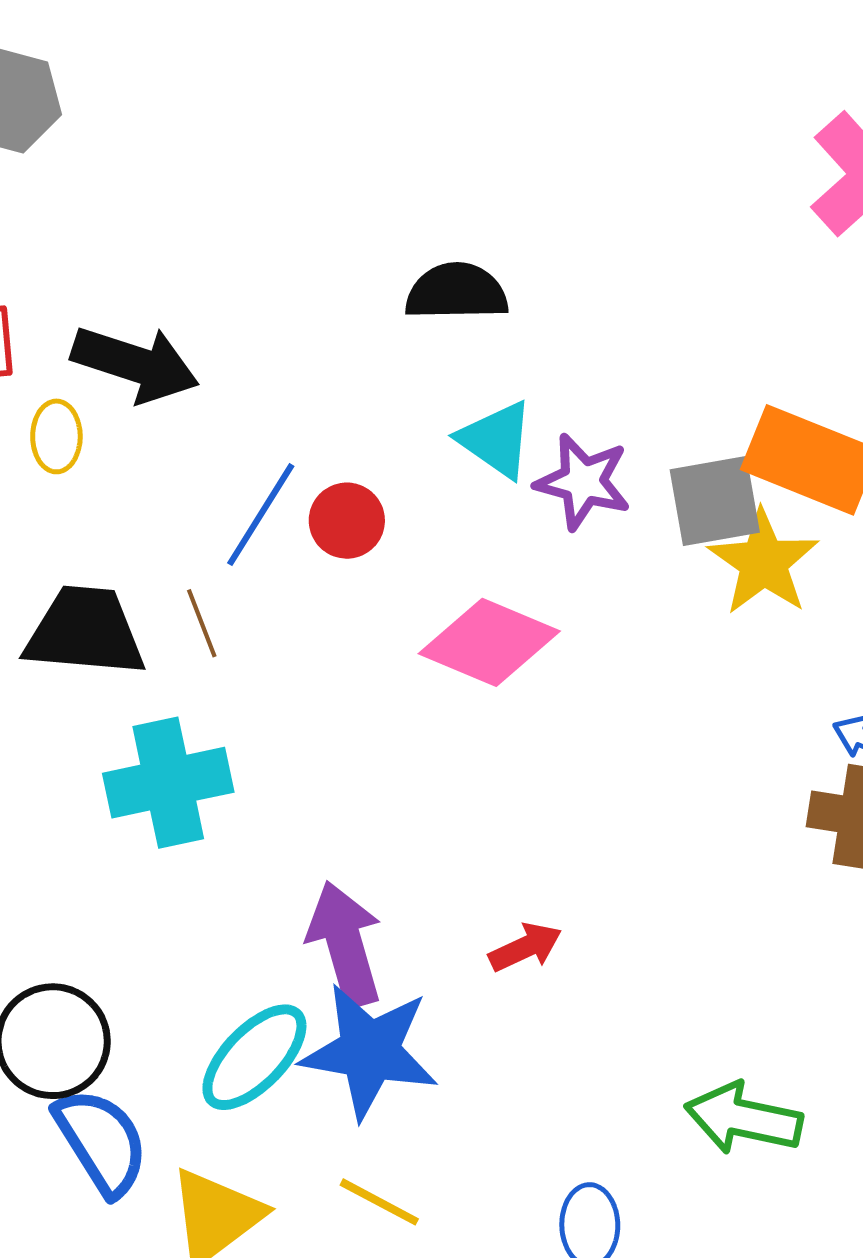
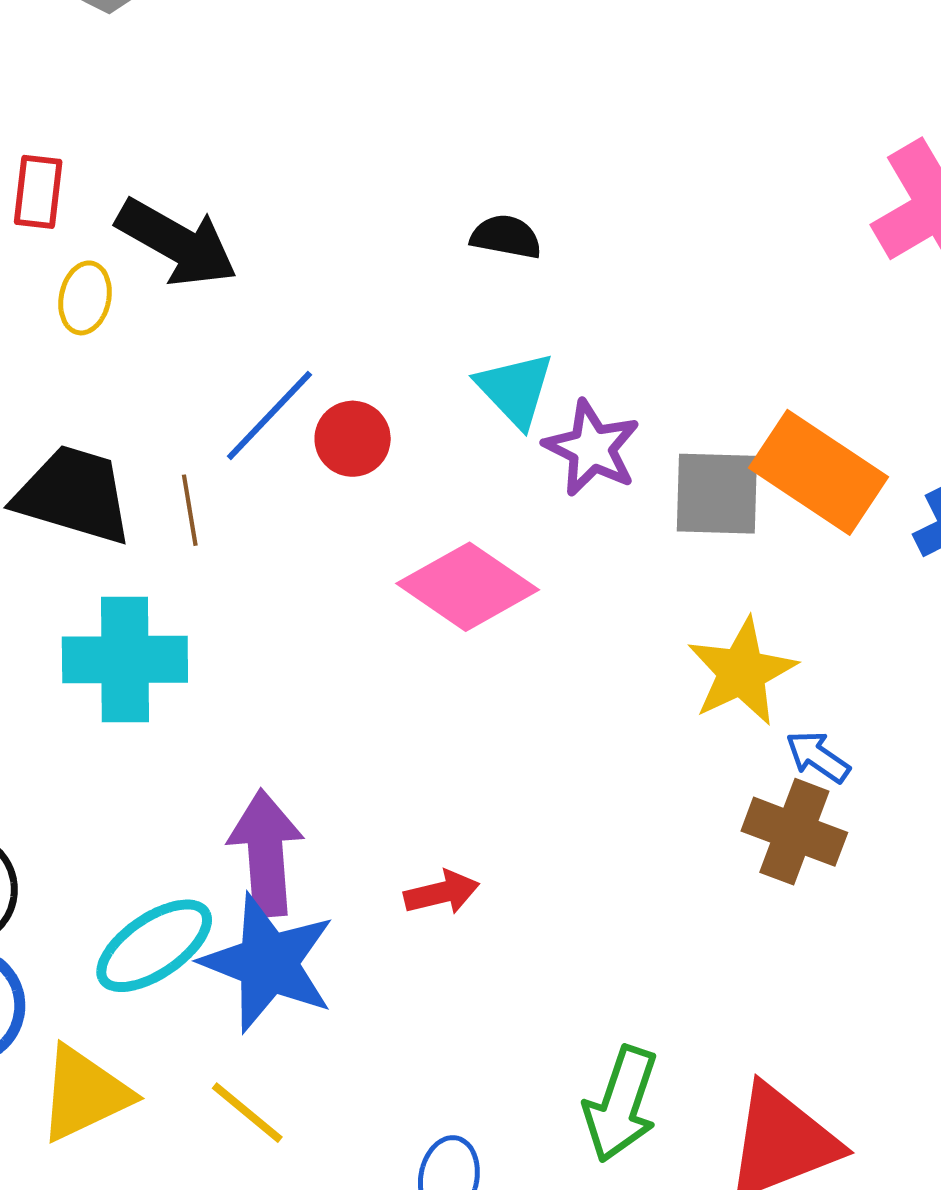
black semicircle: (457, 292) -> (506, 237), size x0.7
yellow star: (763, 562) -> (742, 672), moved
green arrow: (743, 1118) -> (621, 1104), turned -95

